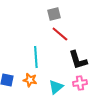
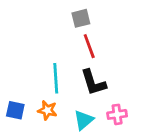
red line: (60, 34) -> (89, 46), turned 30
black L-shape: (78, 60) -> (93, 82), moved

